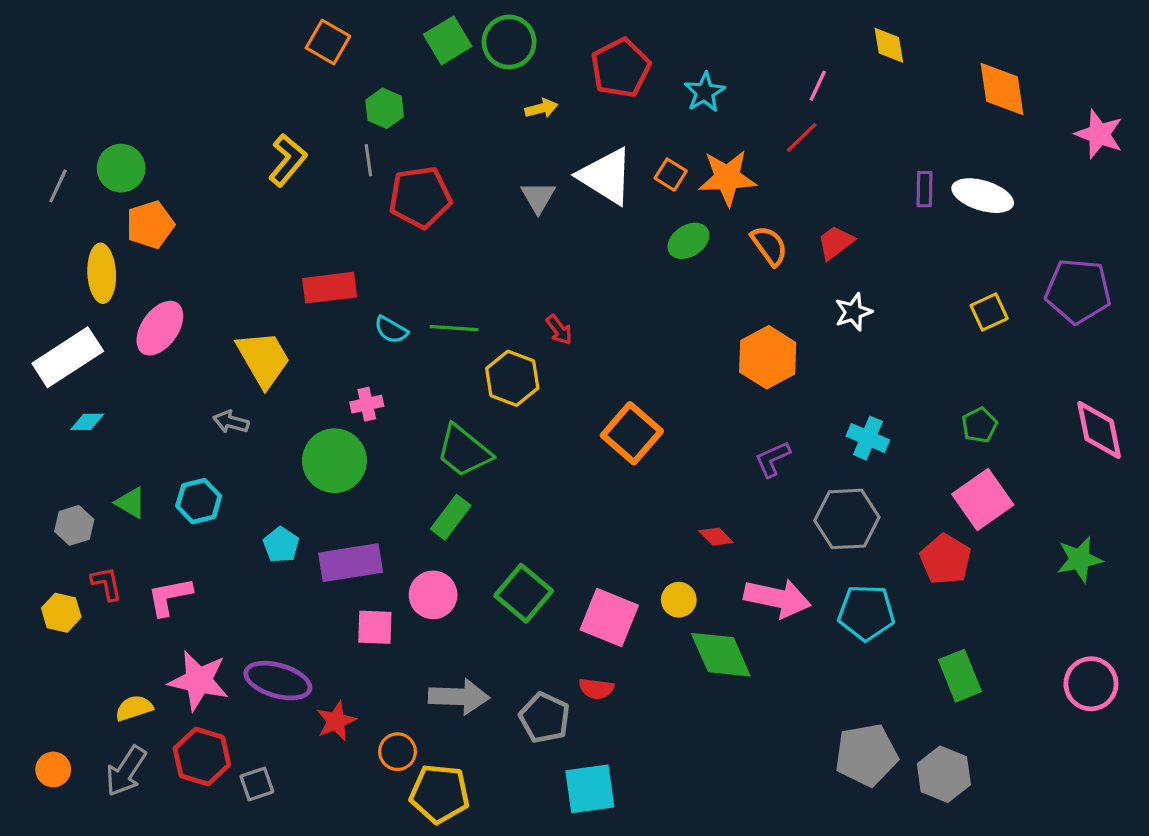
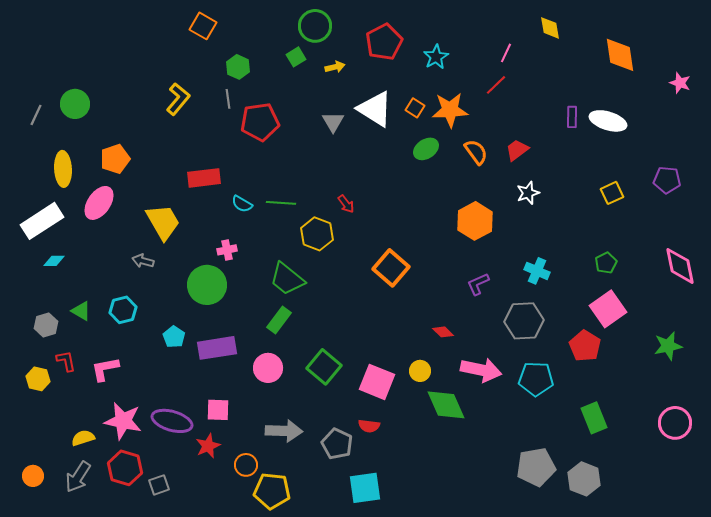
green square: (448, 40) -> (296, 57), moved, size x0.7
pink star: (1099, 134) -> (680, 83), size x0.7
orange pentagon: (150, 225) -> (115, 159), moved
purple pentagon: (1078, 291) -> (667, 180), size x0.7
pink square: (375, 627) -> (218, 410), moved

